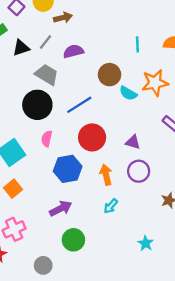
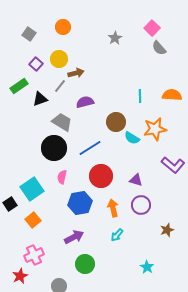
gray line: (46, 42) -> (60, 86), moved

